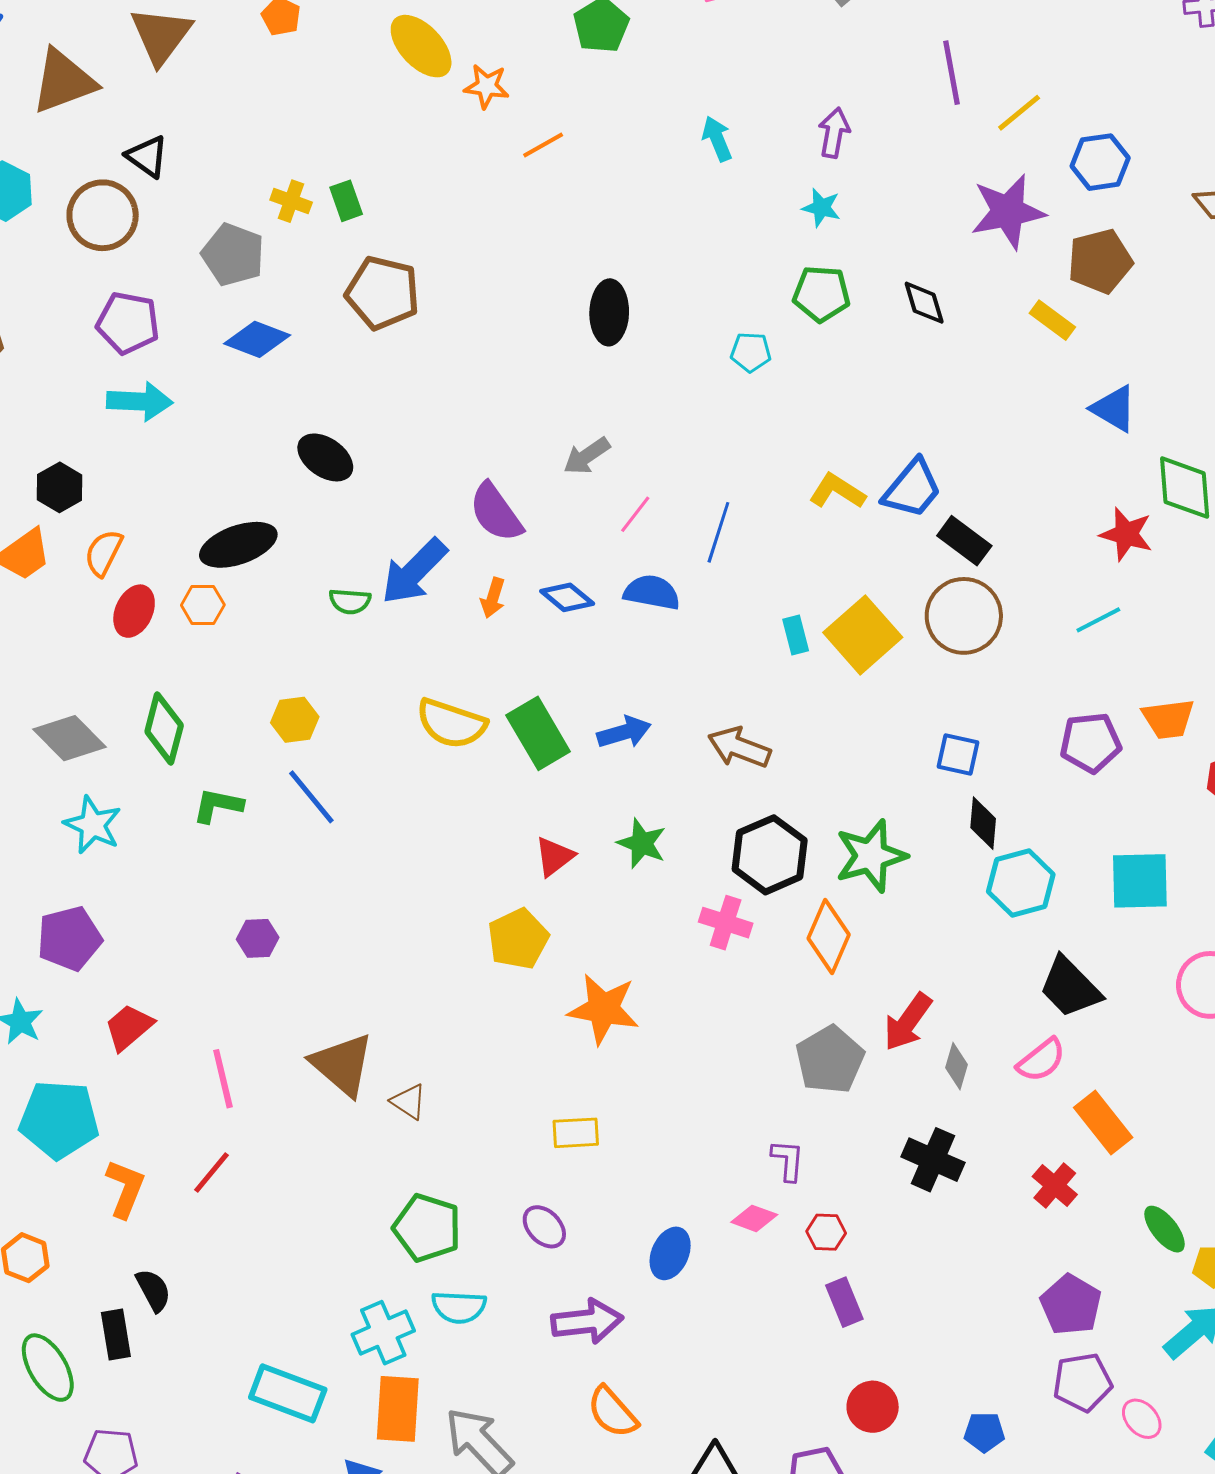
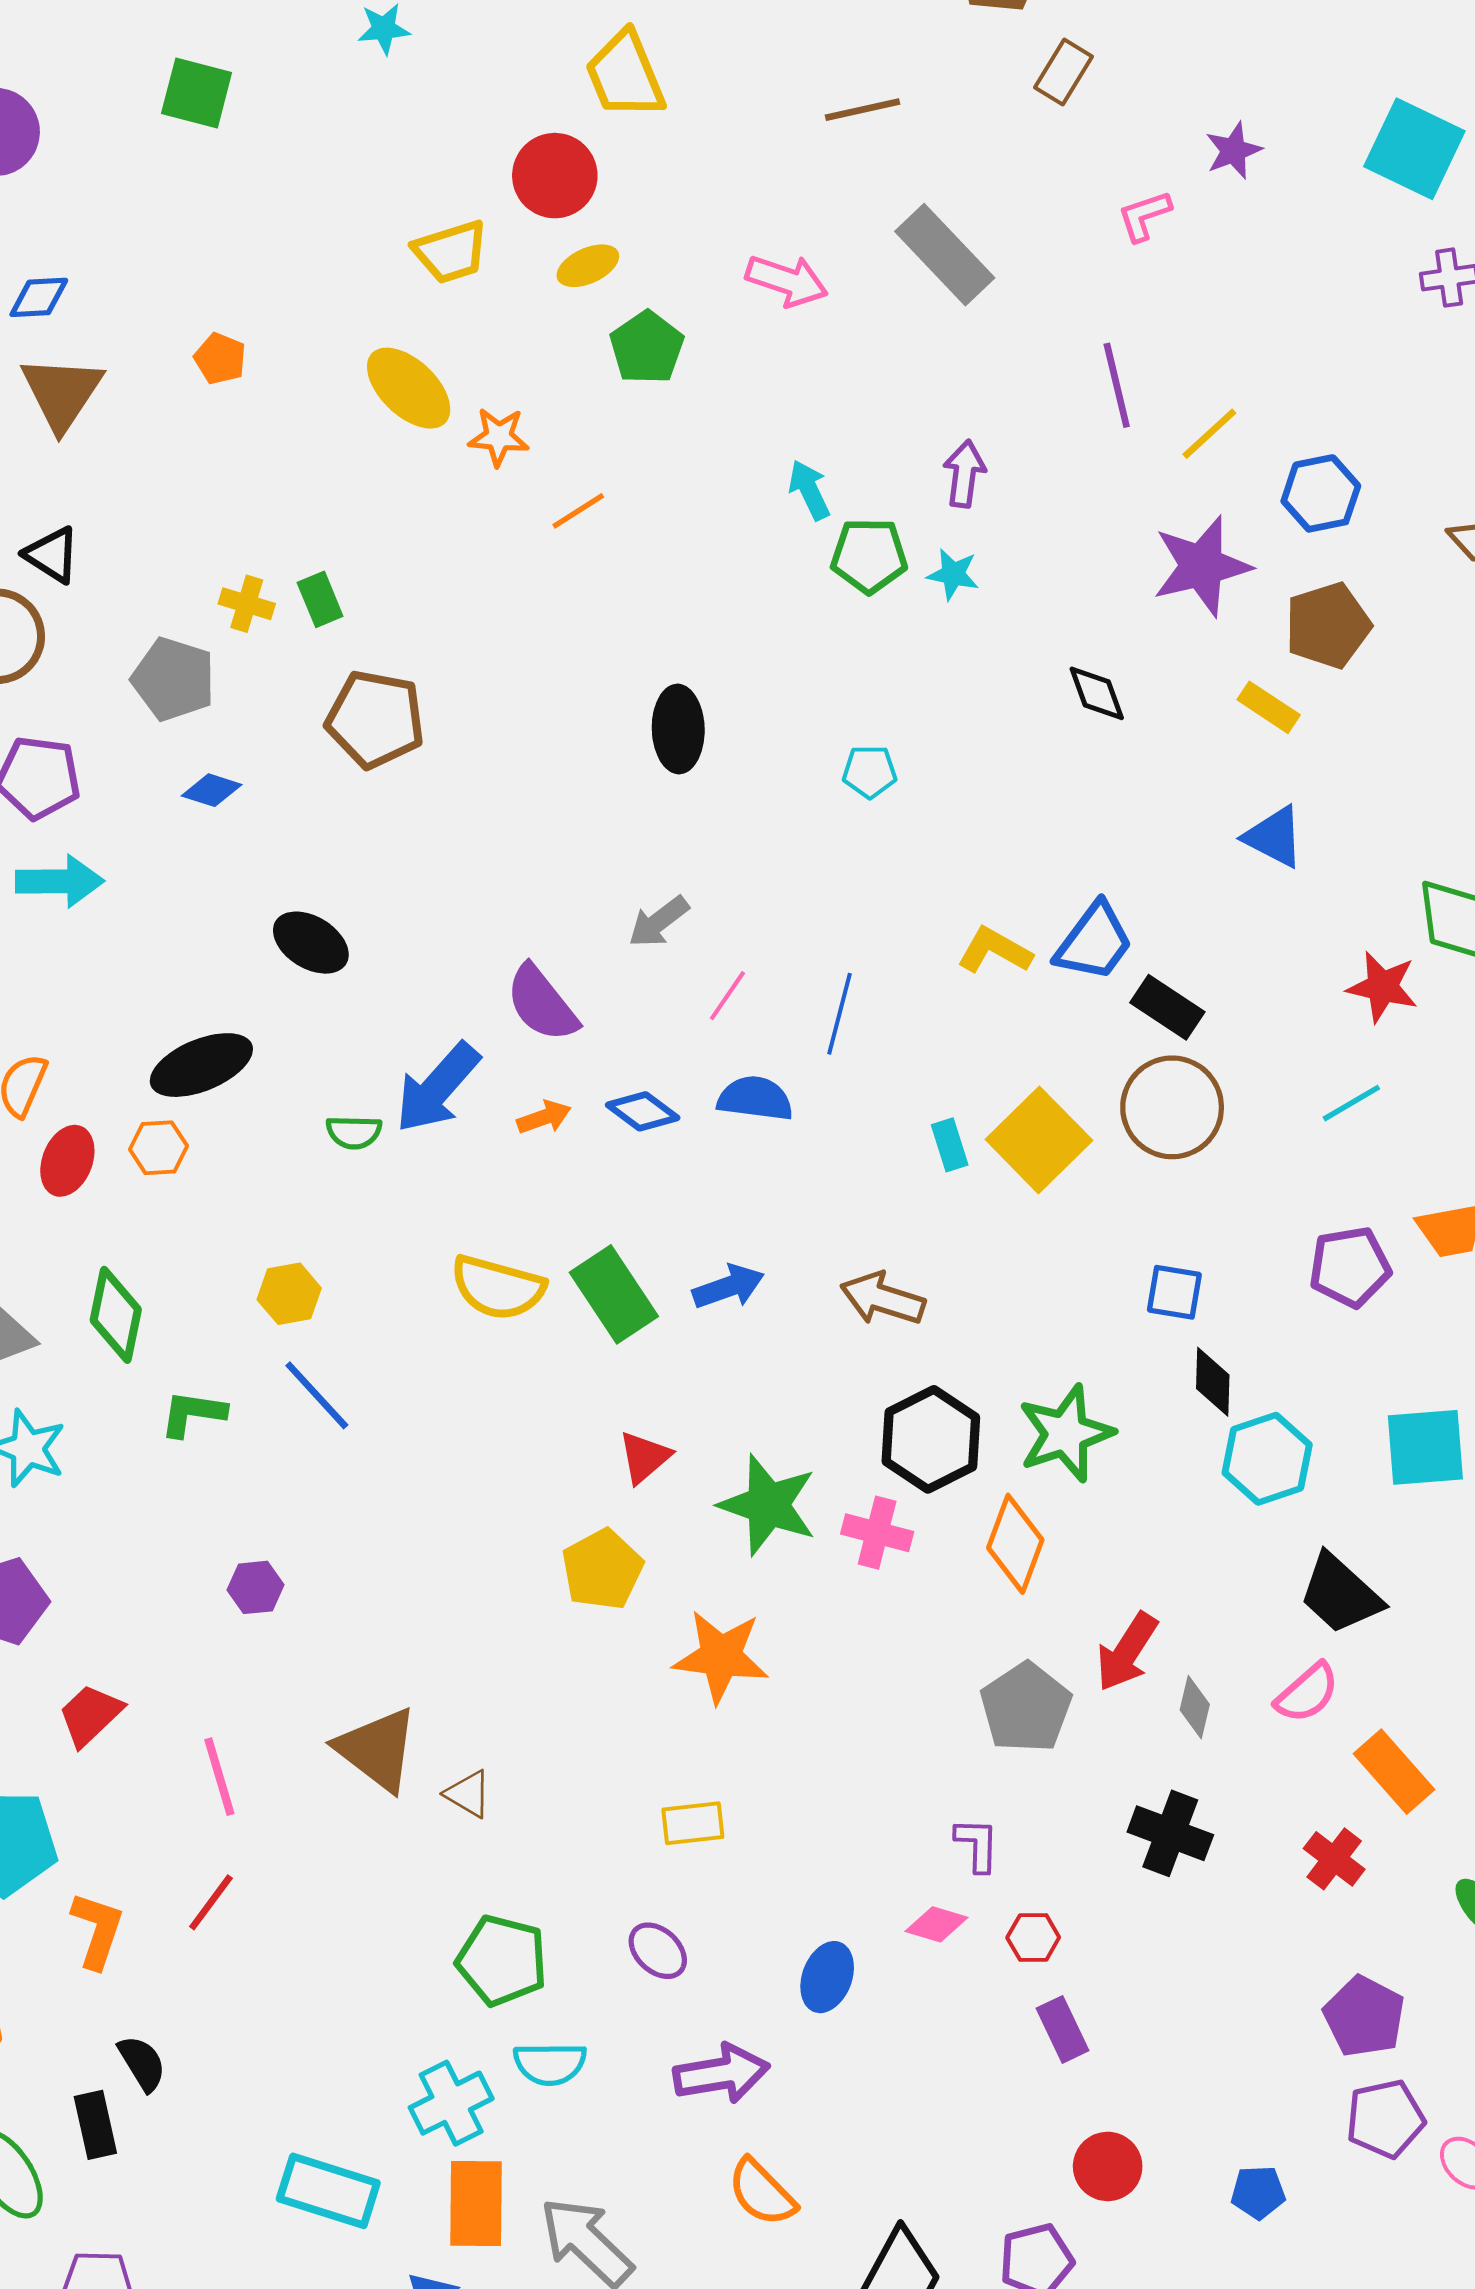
green pentagon: (821, 294) -> (869, 556), moved
blue diamond: (257, 339) -> (212, 790), size x0.7
blue triangle: (1114, 409) -> (1274, 837), moved
orange arrow: (493, 598) -> (544, 1117), turned -123
green star: (642, 843) -> (768, 1505), moved, size x1.5

